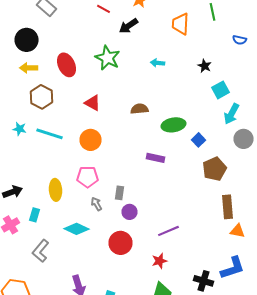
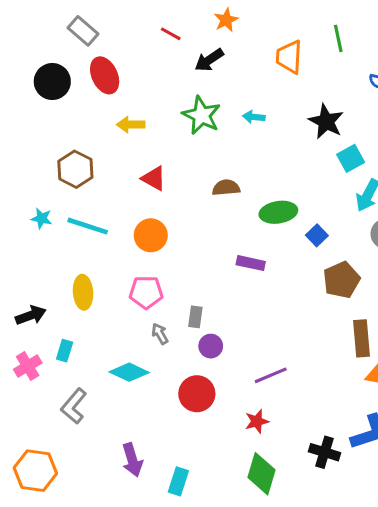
green star: (108, 58) -> (201, 115), moved
red ellipse: (66, 65) -> (105, 75), moved
black star: (204, 66) -> (326, 122), size x1.6
yellow arrow: (28, 68) -> (131, 125), moved
yellow ellipse: (56, 190) -> (83, 292), moved

